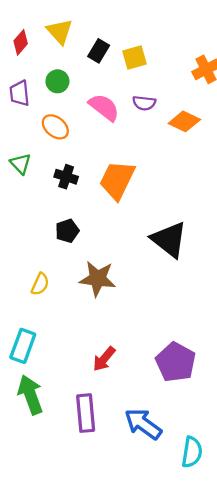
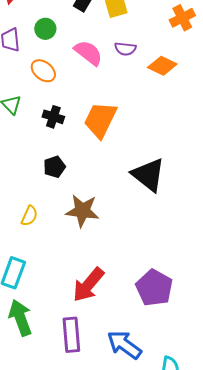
red arrow: (104, 359) -> (88, 285), size x1.5

